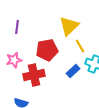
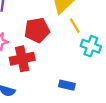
blue rectangle: (73, 71) -> (67, 85), moved, turned 56

